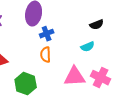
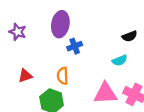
orange semicircle: (46, 55) -> (63, 76), moved

